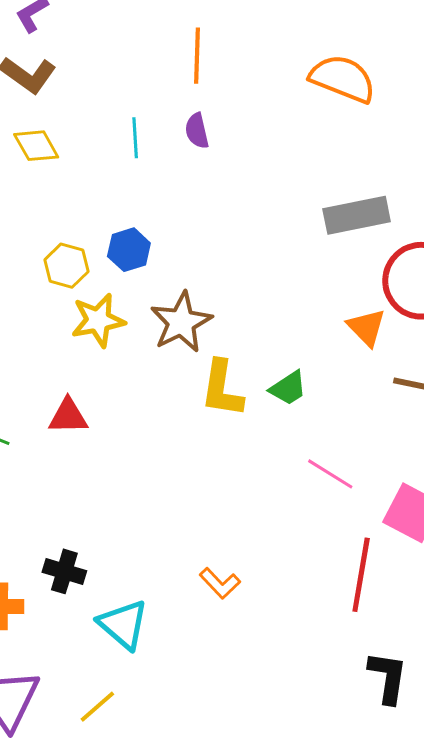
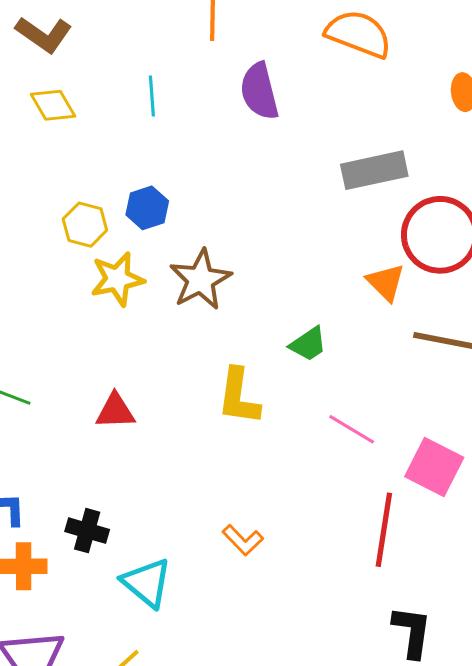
purple semicircle: (197, 131) -> (259, 91), moved, size x1.6
yellow L-shape: (222, 389) -> (239, 397), moved
red triangle: (68, 416) -> (115, 411), moved

